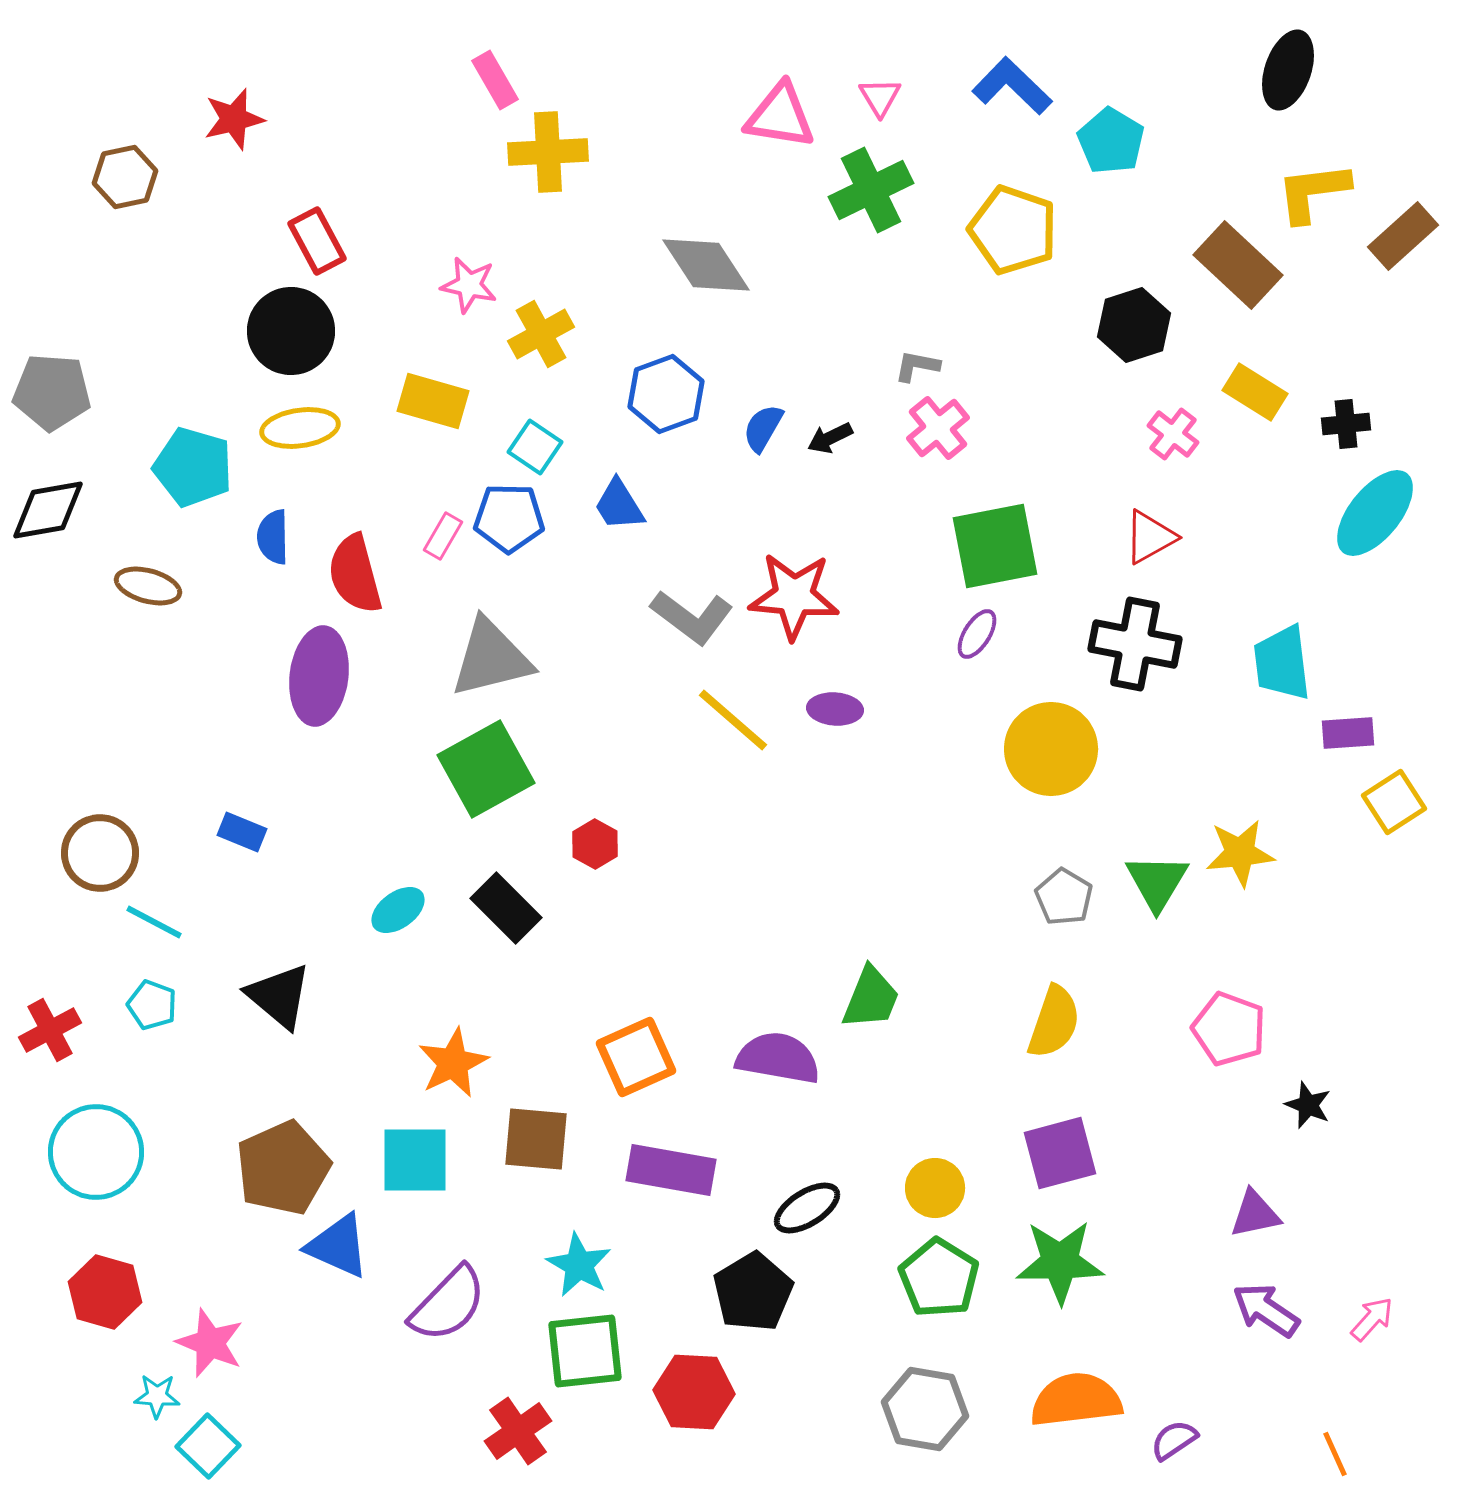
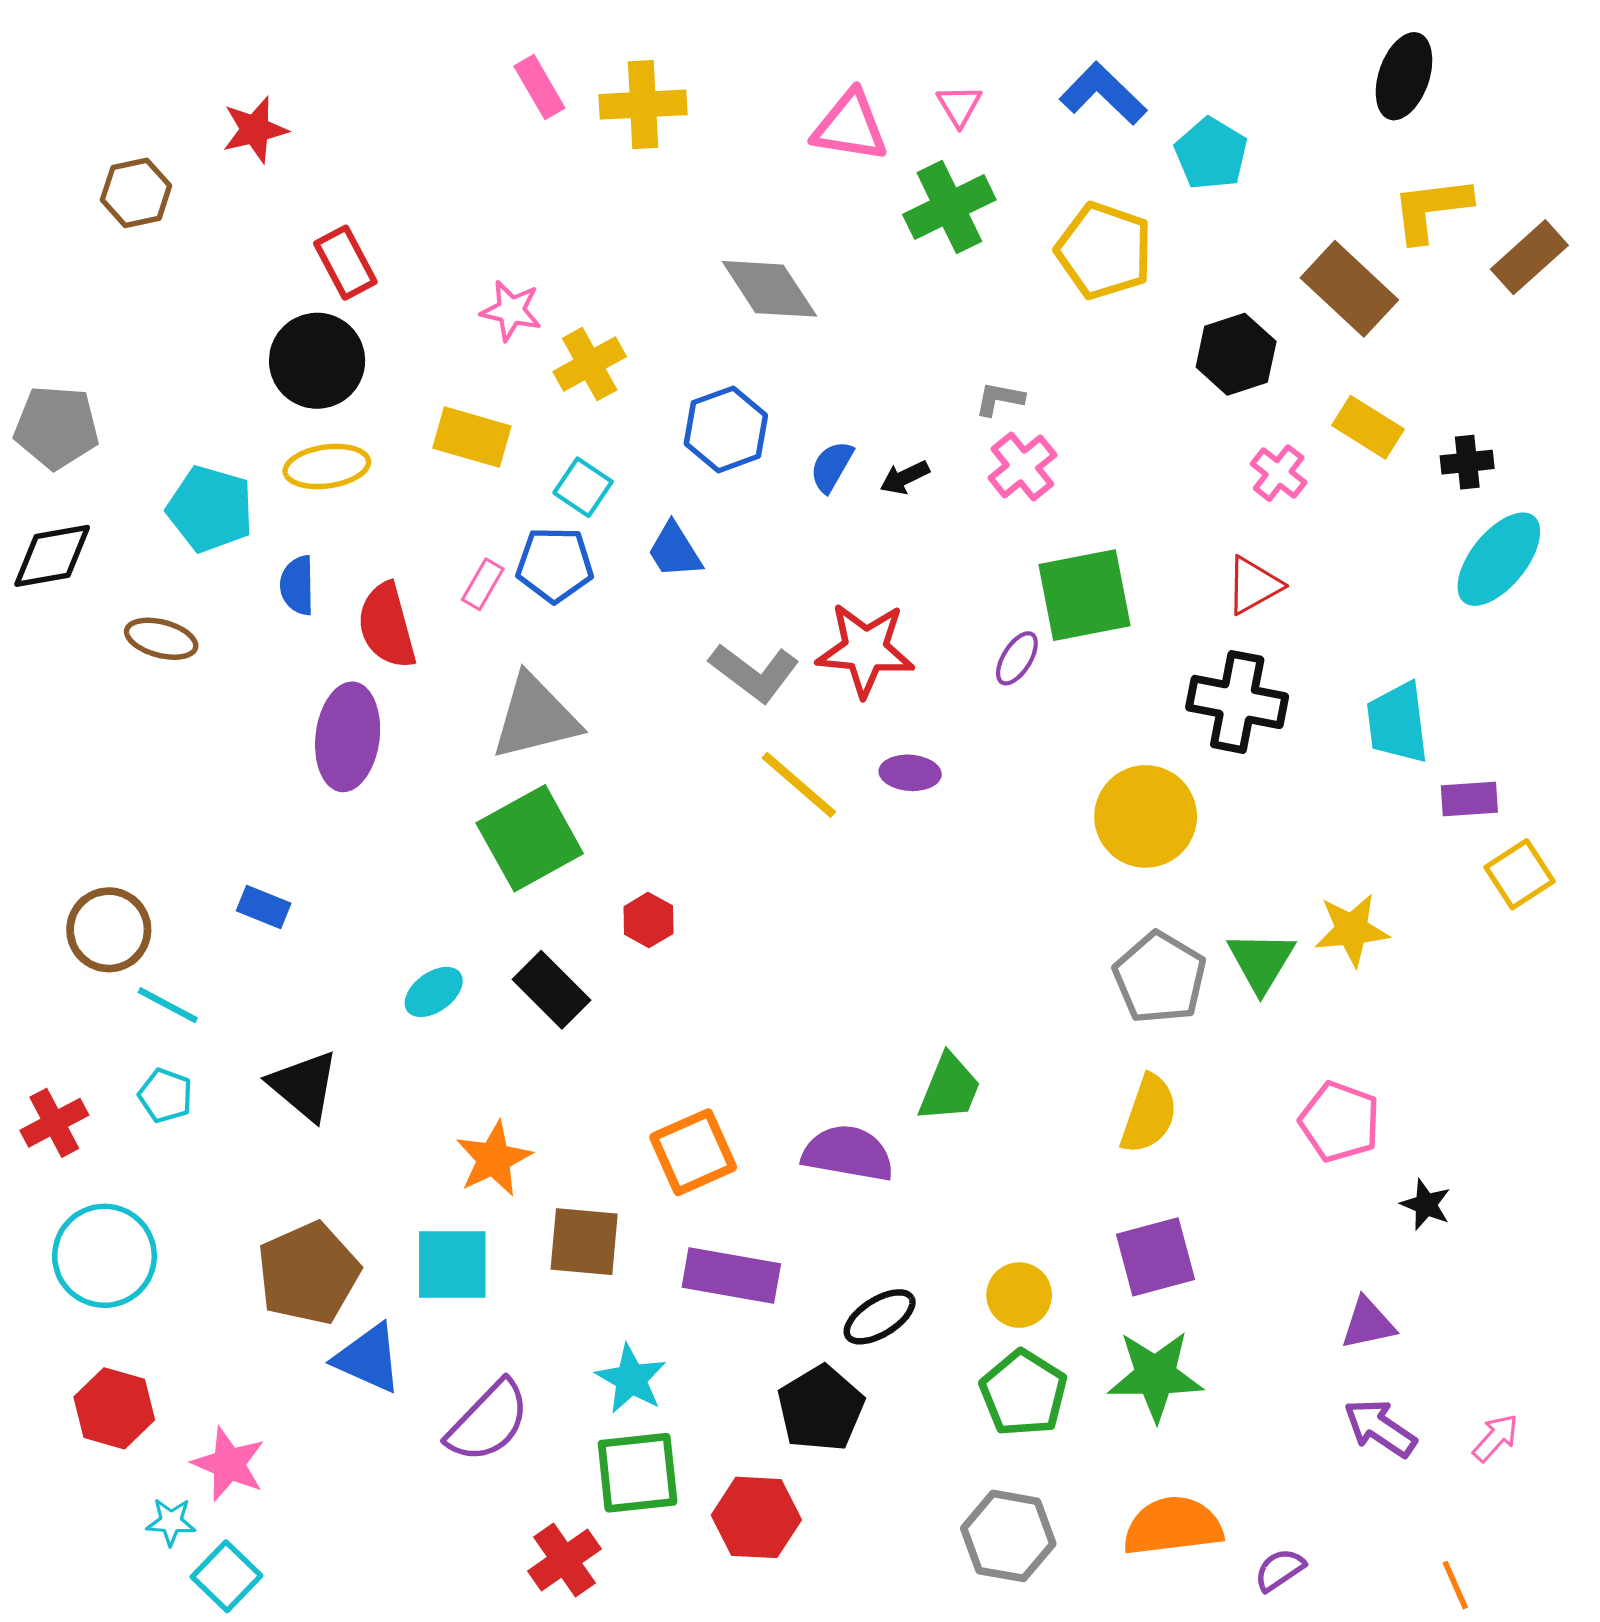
yellow cross: (548, 152) -> (643, 105), moved
purple ellipse: (977, 634) -> (1017, 658), moved
gray pentagon: (1064, 897) -> (1160, 978), size x1.5

